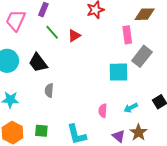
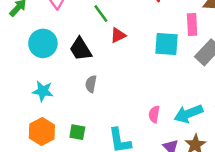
red triangle: (74, 36) -> (118, 35), moved
cyan square: (118, 72) -> (167, 44), moved
cyan arrow: (131, 108) -> (188, 114), size x1.6

